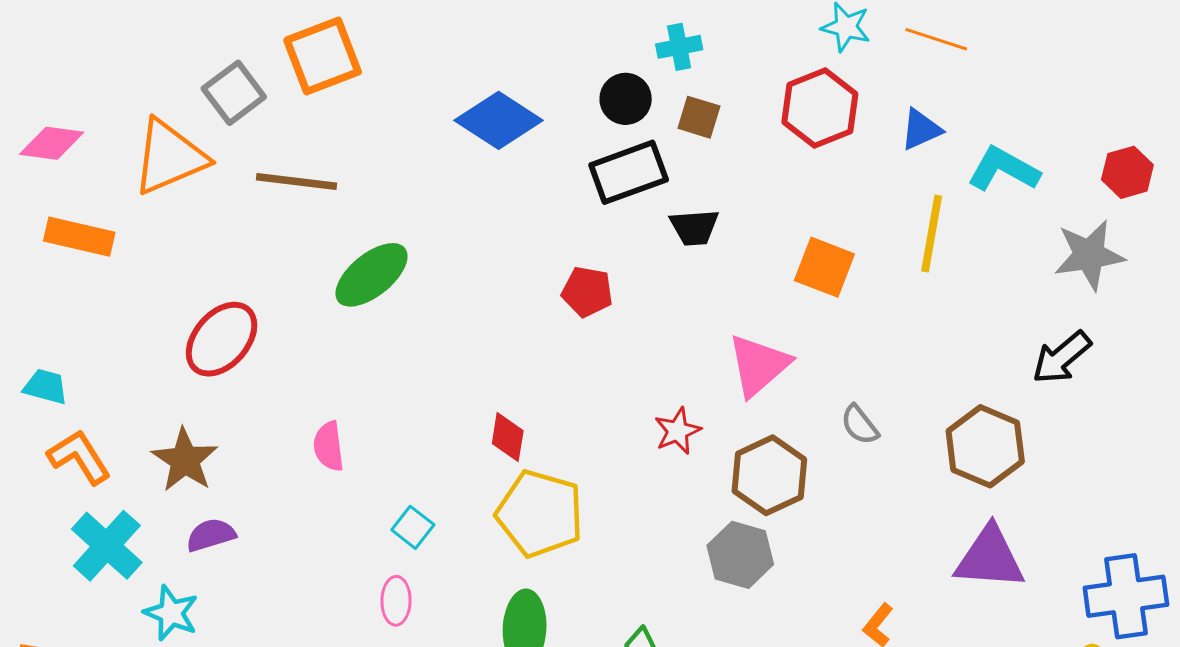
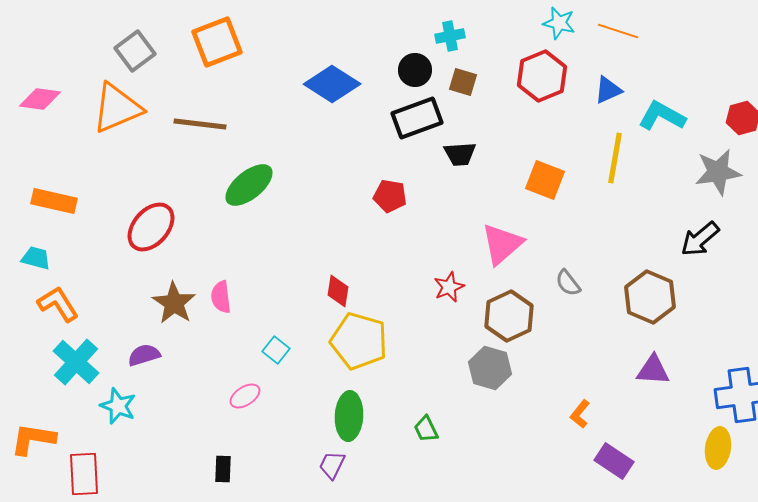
gray square: (234, 93) -> (135, 51), moved
orange rectangle: (79, 237) -> (54, 201), moved
brown star: (185, 460) -> (174, 303), moved
purple triangle: (990, 558) -> (653, 370), size x0.7
pink ellipse: (396, 601) -> (245, 396), moved, turned 56

